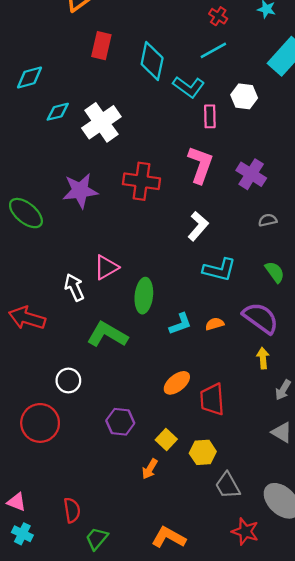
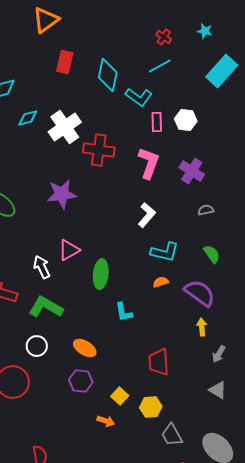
white hexagon: (244, 96) -> (186, 120), moved
red cross: (141, 181) -> (99, 150), moved
purple star: (80, 191) -> (62, 194), moved
cyan L-shape: (180, 324) -> (124, 312), moved, turned 100
orange semicircle: (215, 324) -> (161, 282), moved
green L-shape: (107, 335) -> (46, 307), moved
orange ellipse: (177, 383) -> (85, 348), moved, turned 70
orange arrow: (150, 469) -> (106, 421), turned -102

